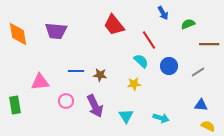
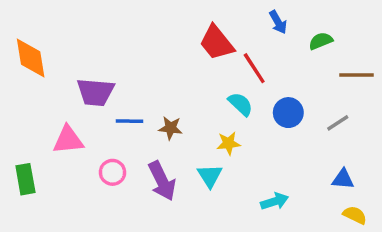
red trapezoid: (114, 25) -> (217, 43), moved
purple trapezoid: (56, 31) -> (95, 92), moved
cyan triangle: (126, 116) -> (210, 176), moved
cyan arrow: (161, 118) -> (275, 201), turned -35

